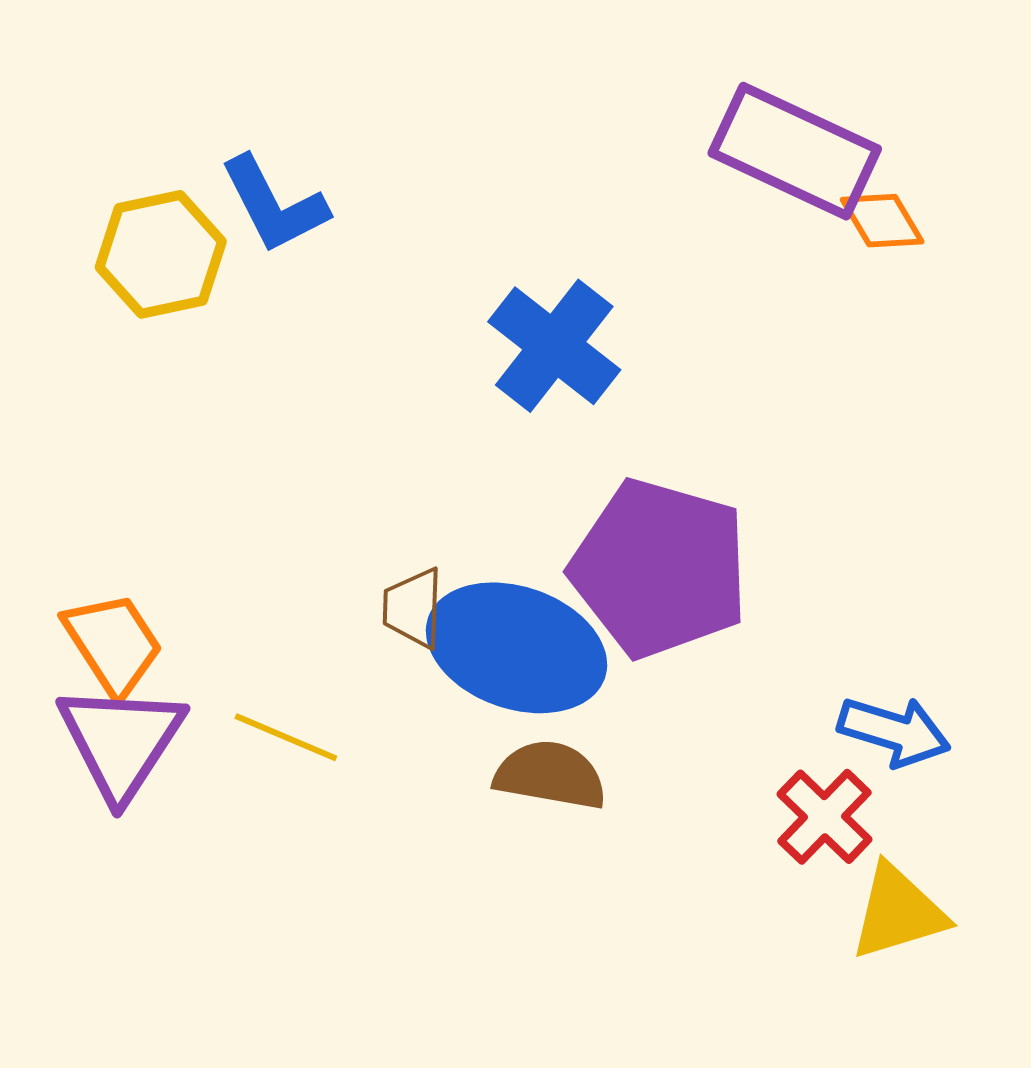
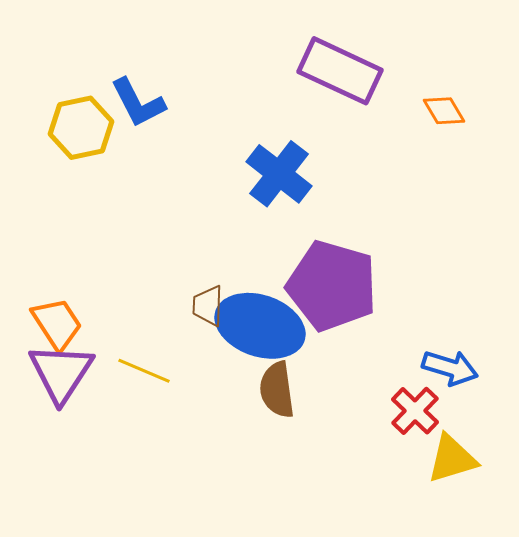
purple rectangle: (795, 151) -> (340, 71), moved
brown semicircle: (550, 775) -> (277, 390), turned -108

